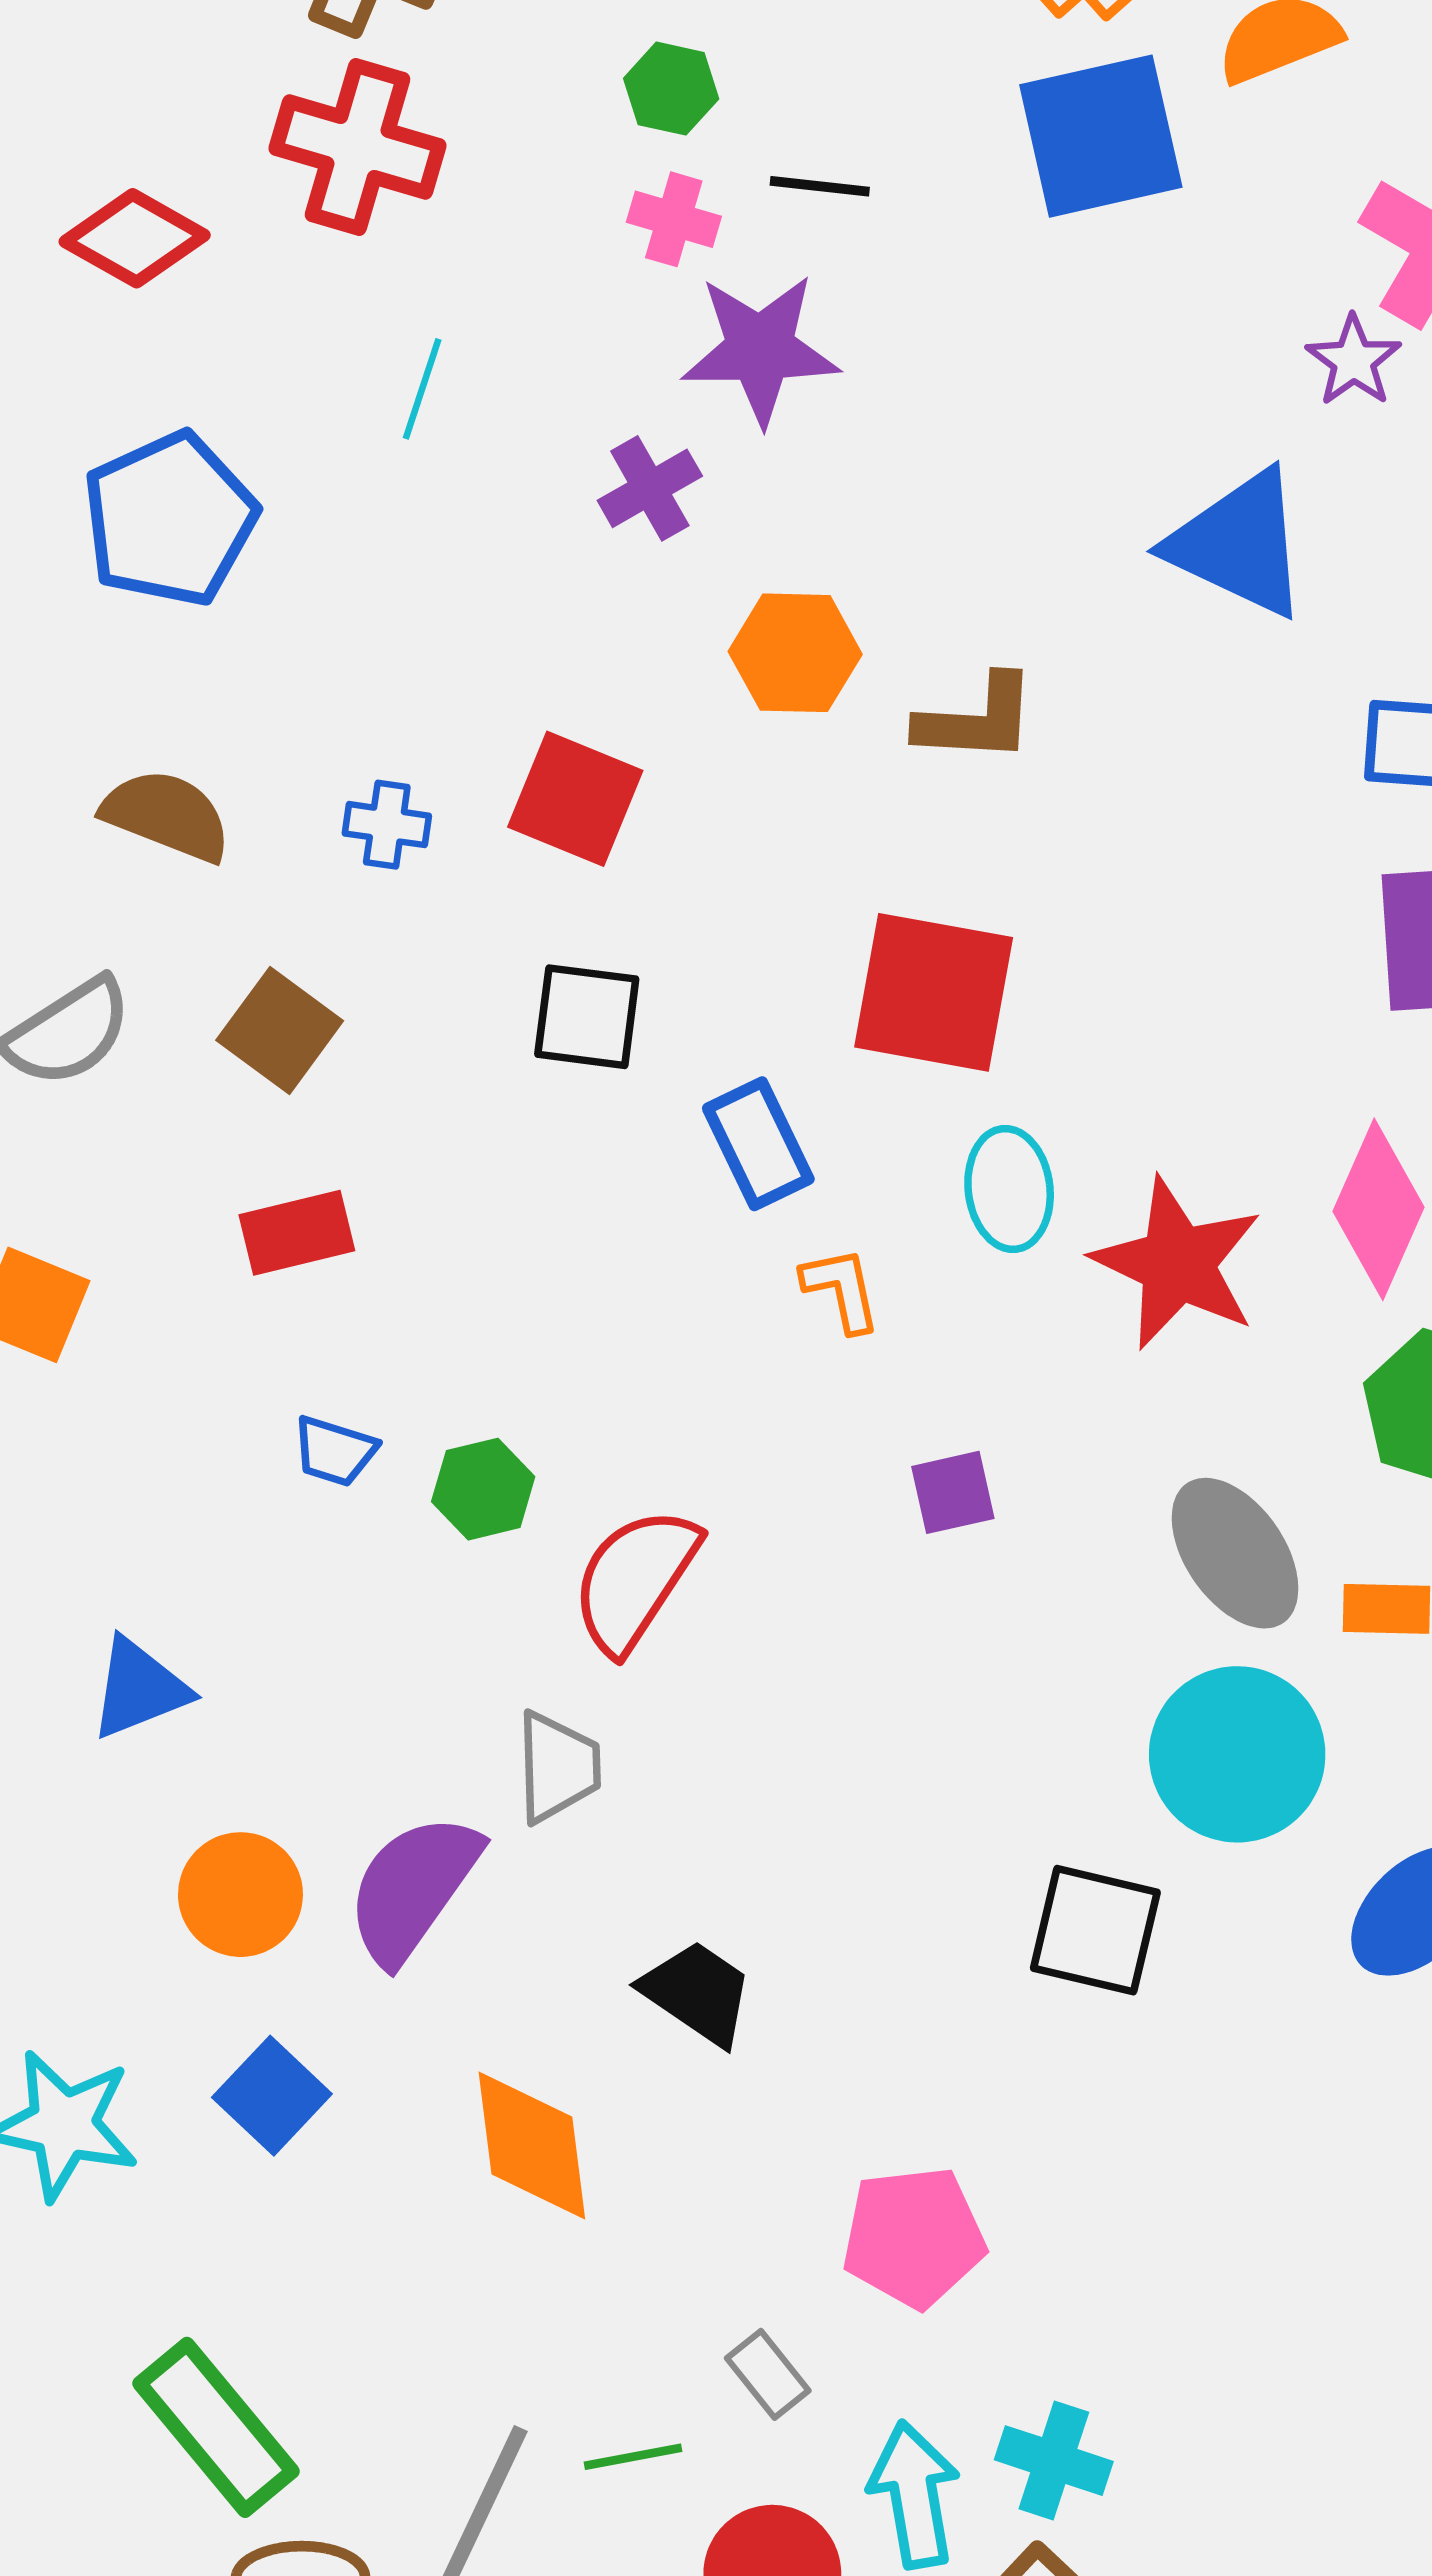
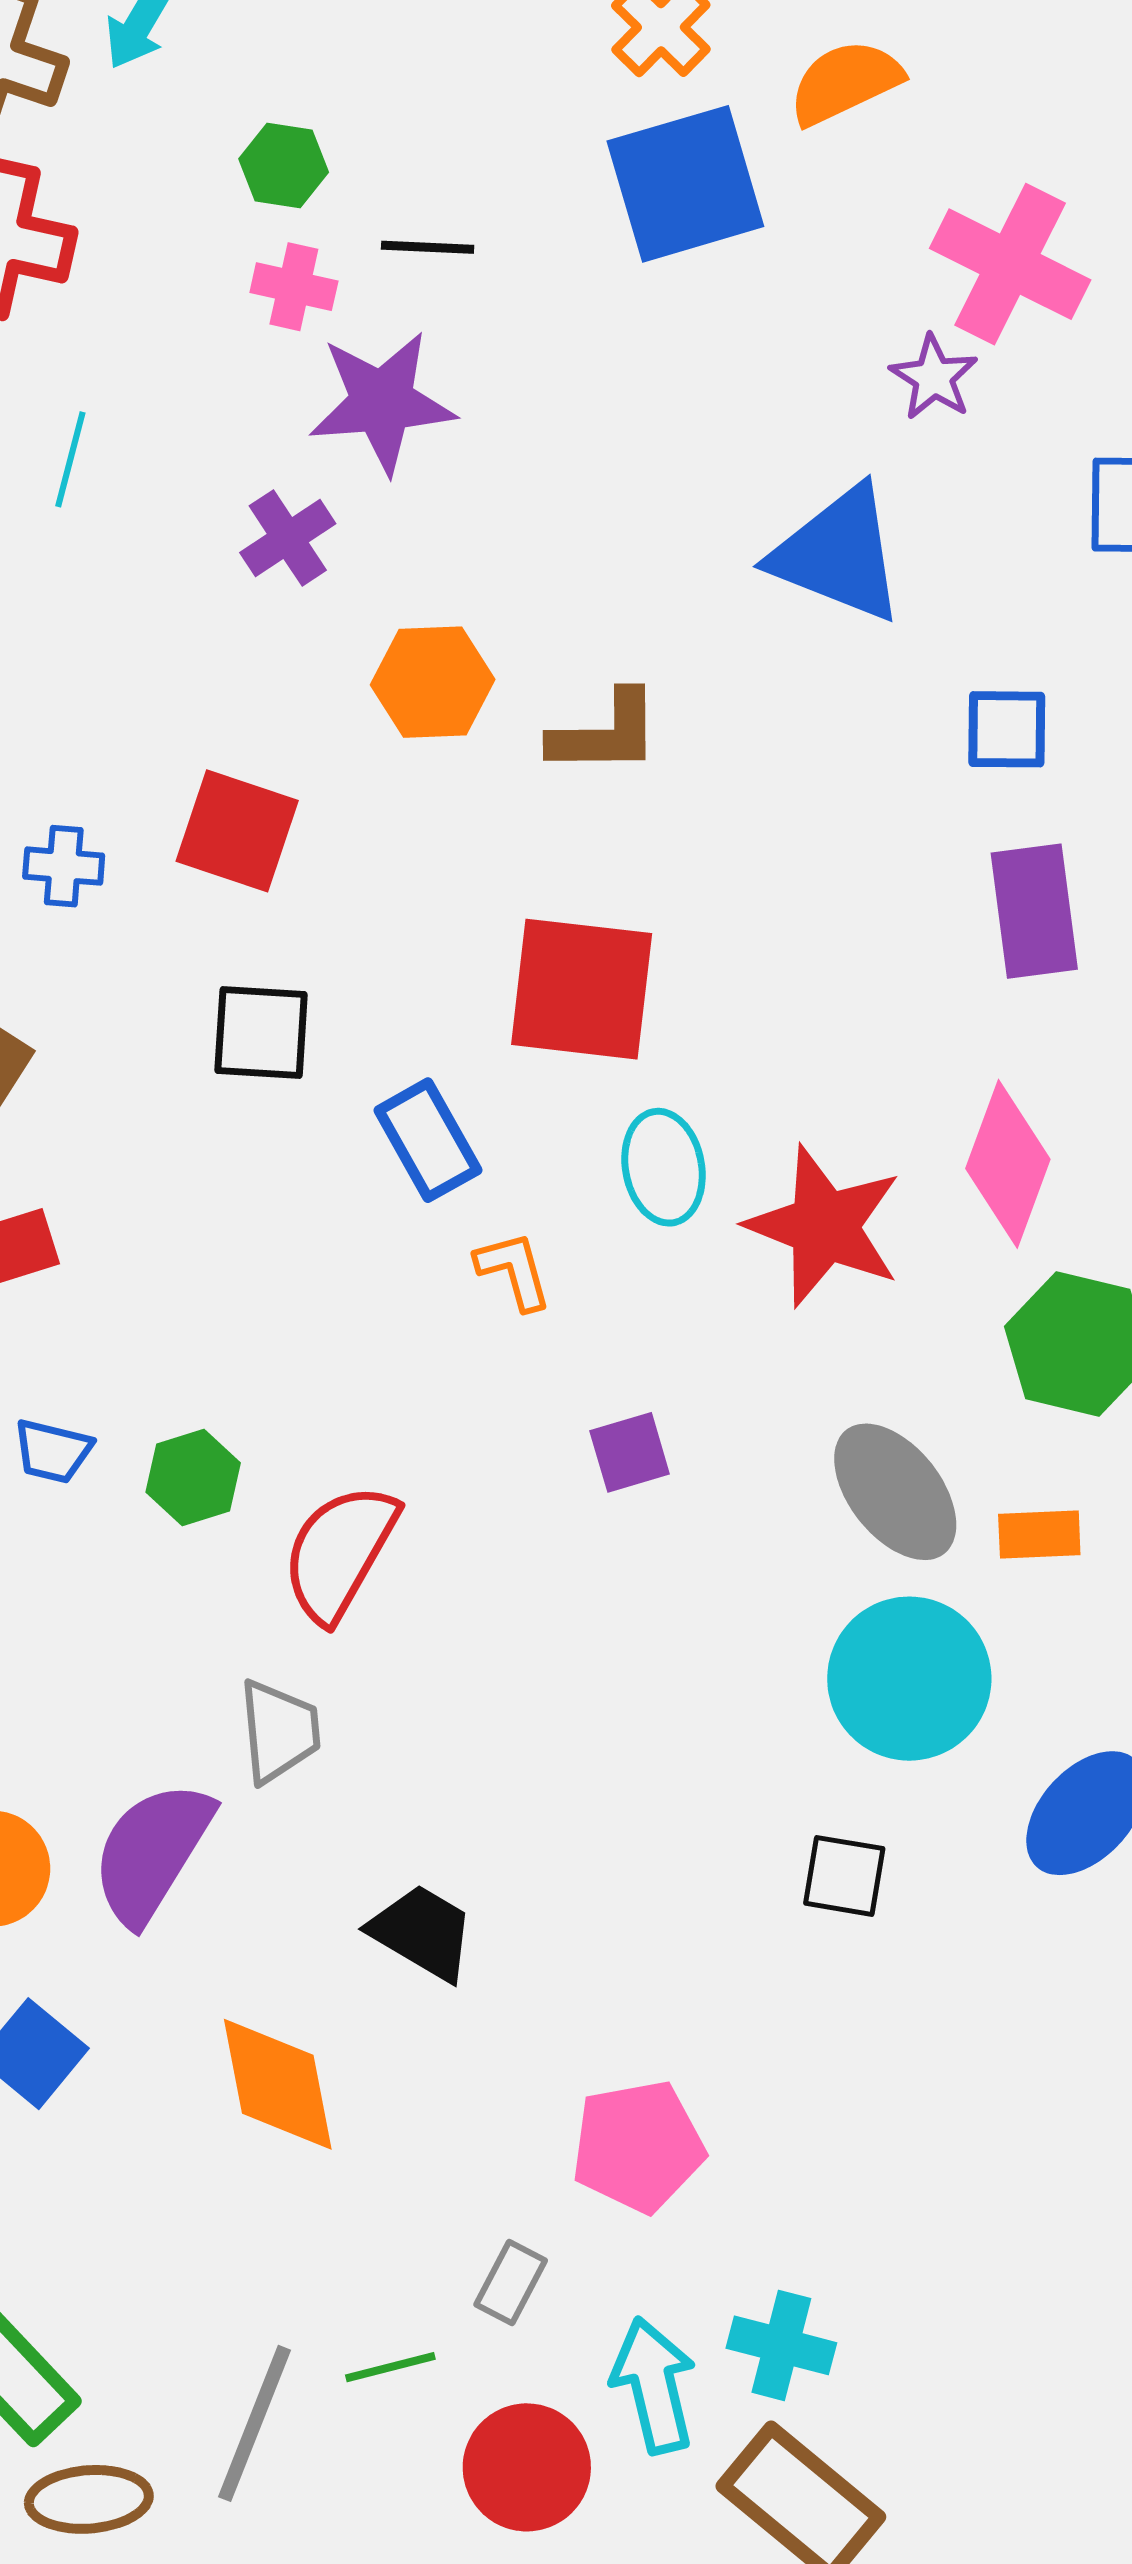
black square: (1095, 1930) -> (844, 1876), moved, size x0.7
gray rectangle: (768, 2374) -> (511, 2283), turned 70

